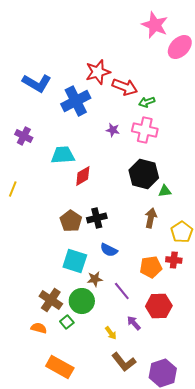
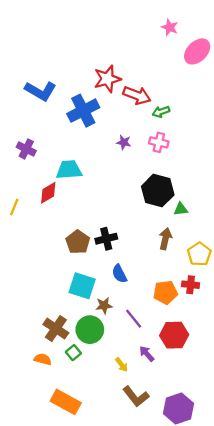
pink star: (155, 25) -> (170, 27), size x0.6
pink cross: (145, 130) -> (159, 142), size x0.7
red diamond: (83, 176) -> (48, 193), moved
blue semicircle: (109, 250) -> (119, 274), turned 36

